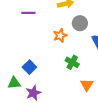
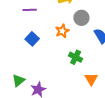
blue square: (29, 67) -> (32, 39), moved
green triangle: (14, 83) -> (18, 80), turned -32

